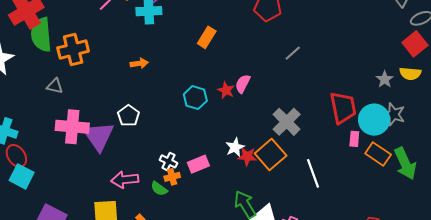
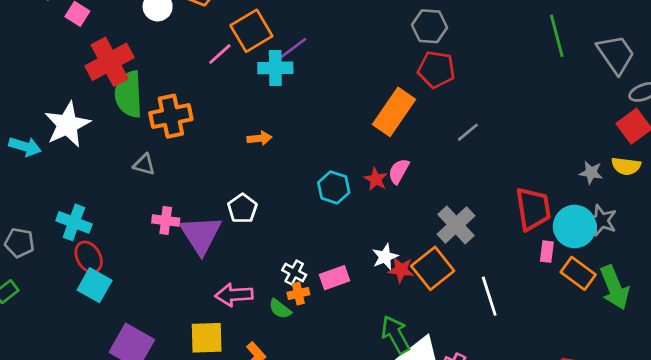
orange rectangle: (207, 37) -> (394, 112), moved, size x1.6
gray star: (385, 79) -> (591, 173), turned -30
pink cross: (72, 127) -> (166, 221), size x0.6

